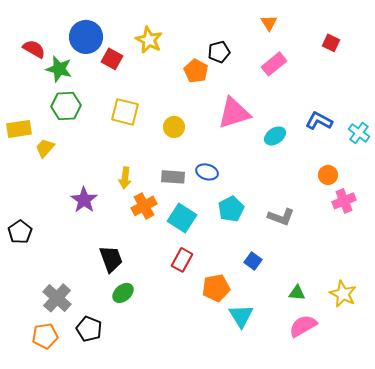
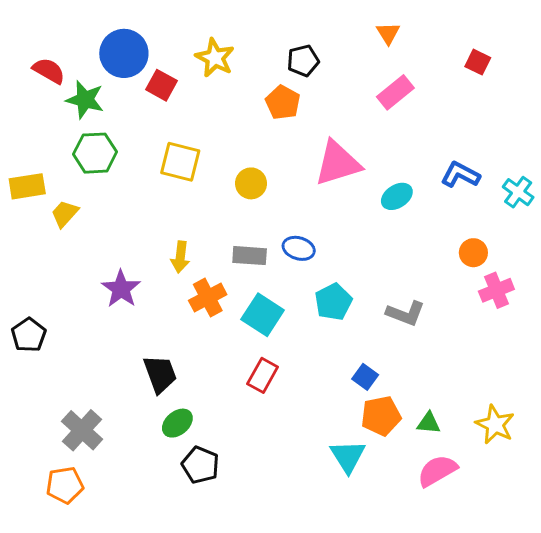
black pentagon: (219, 52) -> (303, 61), moved
orange pentagon: (216, 288) -> (381, 416), moved
black pentagon: (89, 329) -> (200, 465), moved

